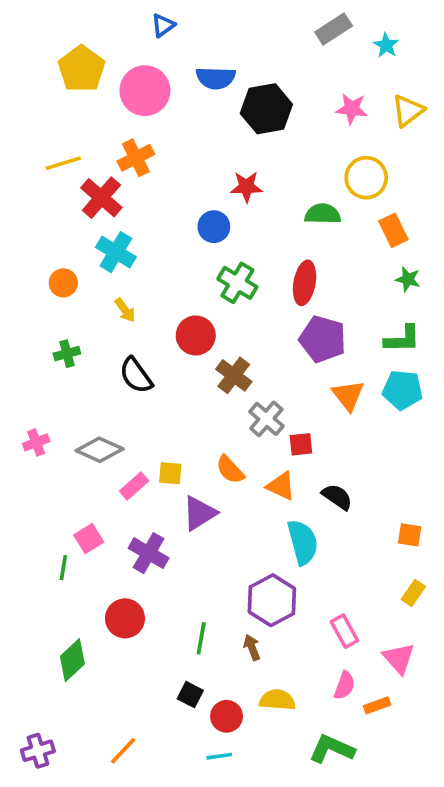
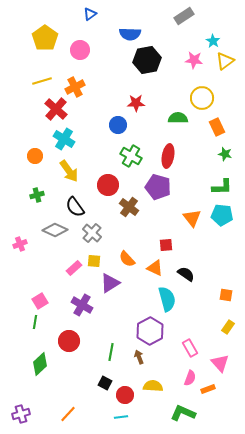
cyan star: (386, 45) -> (213, 41), moved
blue semicircle: (216, 78) -> (130, 34), moved
pink circle: (145, 91) -> (80, 50), size x0.7
yellow line: (63, 163) -> (42, 81), moved
yellow arrow: (125, 310) -> (69, 171), size x1.6
purple pentagon: (323, 339) -> (158, 187), moved
gray cross: (266, 419) -> (92, 233), moved
gray diamond: (100, 450) -> (55, 230), moved
pink square: (89, 539) -> (40, 301), moved
green line: (63, 568) -> (35, 322), moved

